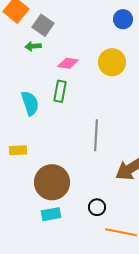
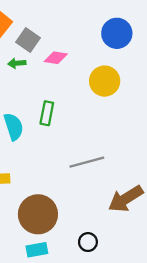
blue circle: (123, 19) -> (117, 33), size x1.4
pink diamond: (68, 63) -> (56, 58), moved
gray line: (96, 135) -> (87, 162), turned 72

